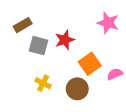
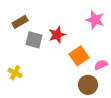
yellow cross: (43, 83) -> (15, 73), moved
brown circle: (77, 89) -> (88, 85), moved

